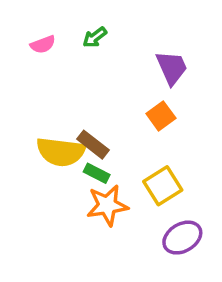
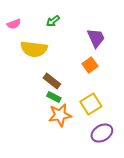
pink semicircle: (43, 44) -> (14, 24), moved
yellow semicircle: (61, 152) -> (34, 49), moved

